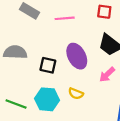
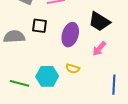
purple ellipse: (77, 56) -> (70, 35), turned 50
black square: (48, 65) -> (40, 26), moved

